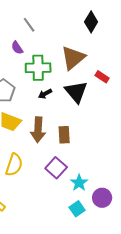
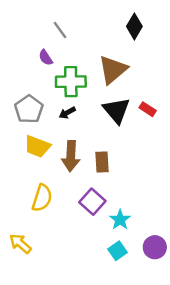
red rectangle: (102, 77) -> (148, 109), moved
black arrow: (45, 94) -> (67, 113), moved
purple circle: (102, 198) -> (155, 247), moved

